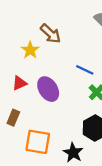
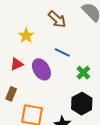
brown arrow: (51, 34) -> (57, 19), moved
blue line: (85, 70) -> (62, 53), moved

